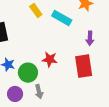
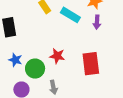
purple arrow: (90, 38) -> (97, 22), moved
gray arrow: (39, 92) -> (53, 87), moved

